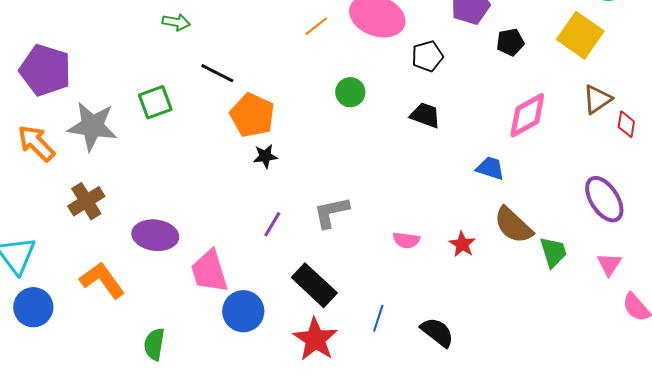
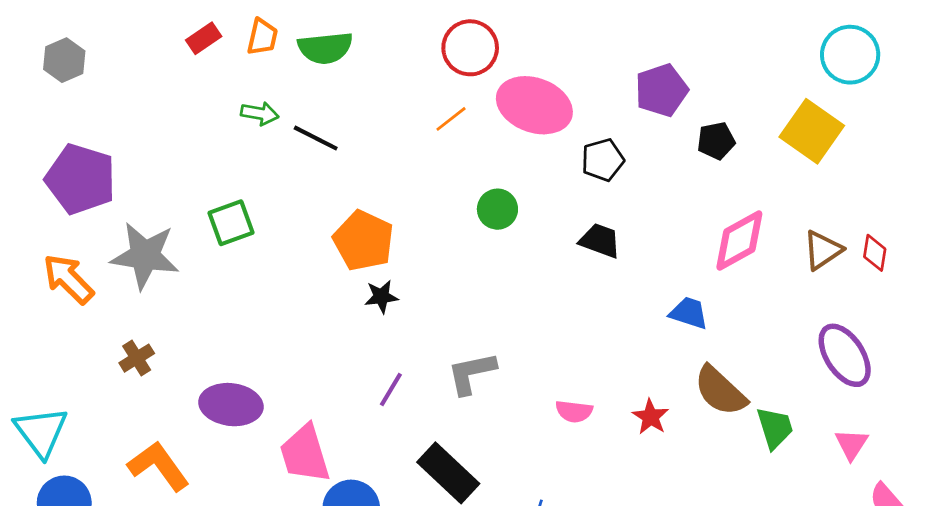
black line: (217, 73) -> (316, 138), moved
brown triangle: (597, 99) -> (823, 250), moved
brown cross: (86, 201) -> (137, 358), size x0.7

